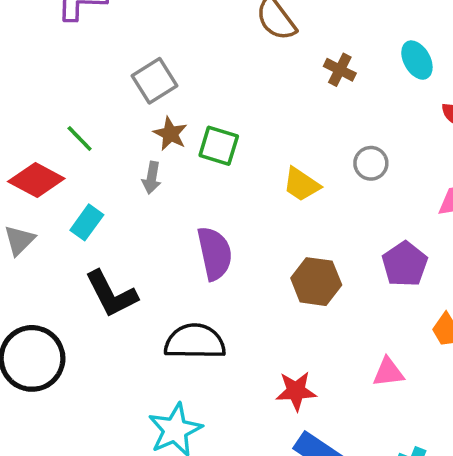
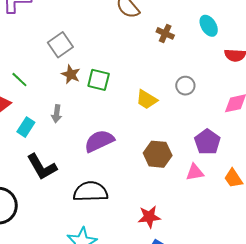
gray arrow: (152, 178) -> (57, 114), moved
purple semicircle: (215, 253) -> (99, 141), turned -100
pink triangle: (388, 372) -> (195, 172), moved

